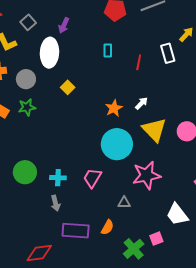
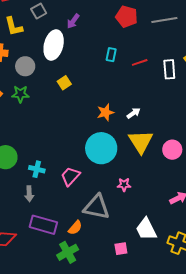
red line: (139, 62) -> (140, 62), moved, turned 49
pink star: (147, 175) -> (124, 185), size x0.5
gray triangle: (124, 203) -> (97, 207), size x2.0
green cross: (134, 249) -> (68, 252), moved

